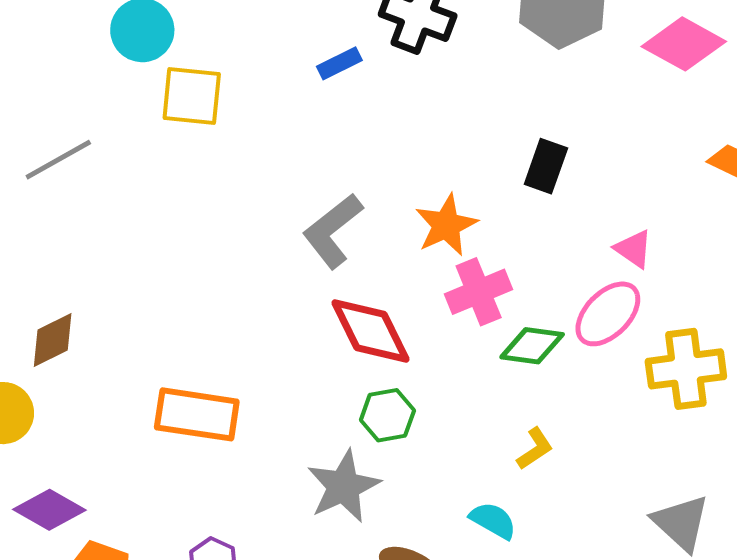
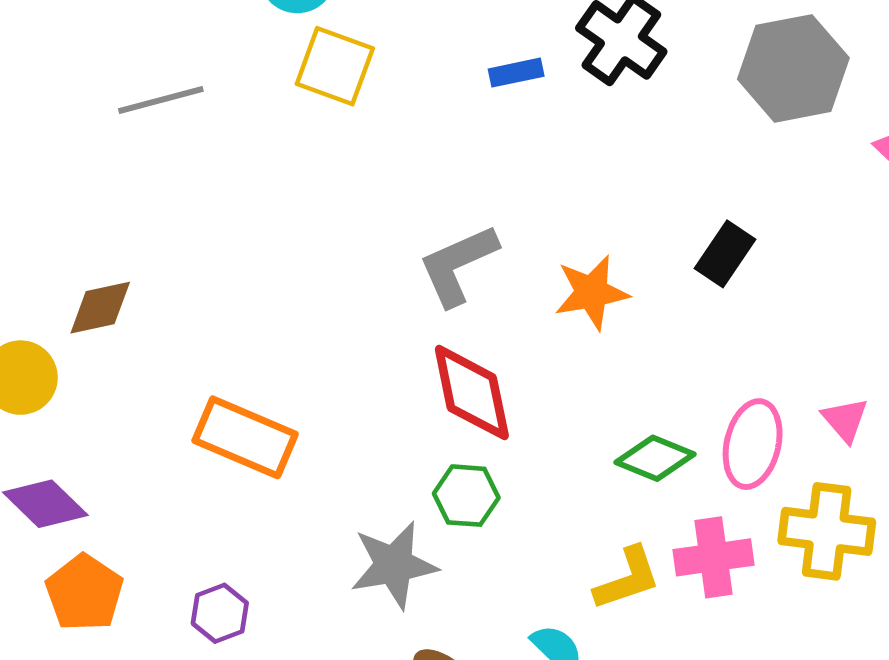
pink triangle: (634, 249) -> (845, 420), moved
pink cross: (479, 292) -> (714, 557), moved
pink ellipse: (608, 314) -> (753, 444), turned -46
yellow L-shape: (535, 449) -> (627, 579), size x1.4

